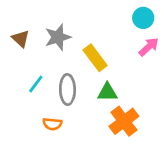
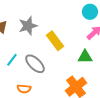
gray ellipse: (67, 90) -> (35, 64), turned -45
green triangle: (107, 92) -> (85, 57), moved

